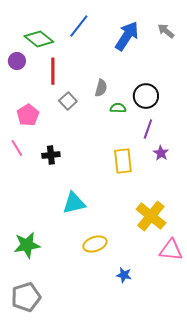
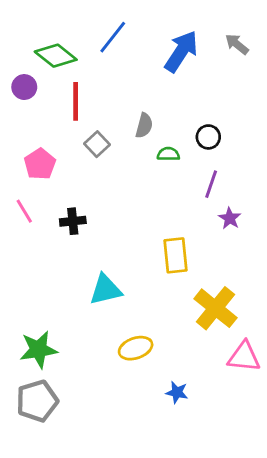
black circle: (146, 96) -> (208, 137), size x0.7
yellow rectangle: (123, 161) -> (176, 255), moved
gray pentagon: (26, 297) -> (37, 401), moved

